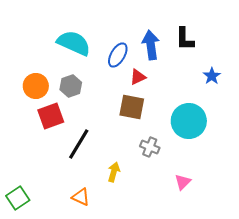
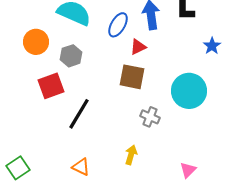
orange circle: (36, 86) -> (36, 42), moved
yellow arrow: (114, 172) -> (131, 155), moved
pink triangle: (183, 182) -> (188, 170), moved

